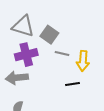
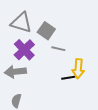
purple cross: (26, 55) -> (24, 50), turned -30
yellow arrow: (83, 61) -> (78, 69), moved

